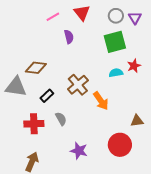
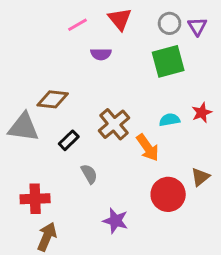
purple semicircle: (69, 37) -> (101, 54), turned 104
red star: (134, 66) -> (202, 113), moved
cyan semicircle: (116, 73) -> (170, 120), moved
brown triangle: (137, 121) -> (200, 177), turned -32
red cross: (34, 124) -> (35, 199), moved
red circle: (120, 145) -> (168, 194), moved

